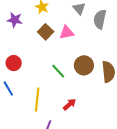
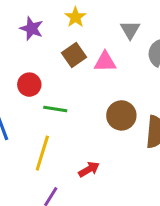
red circle: (14, 63) -> (29, 85), moved
green line: (58, 71) -> (55, 109), moved, turned -49

